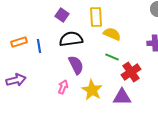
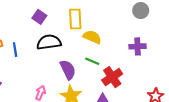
purple semicircle: (76, 65) -> (68, 70), moved

